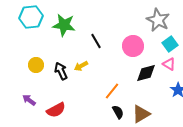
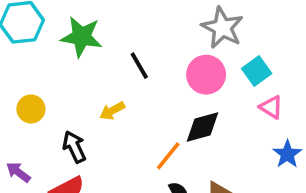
gray star: (158, 20) -> (222, 28), moved
cyan square: (170, 44) -> (257, 71), moved
black arrow: (61, 71) -> (74, 147), moved
black diamond: (146, 73) -> (202, 127), moved

